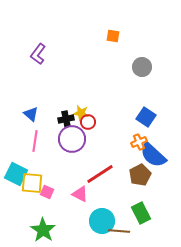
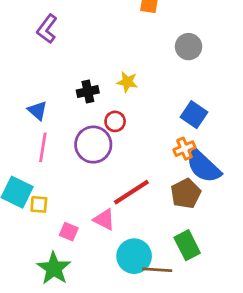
yellow star: (81, 113) -> (127, 82), moved
black cross: (66, 119) -> (88, 91), moved
yellow square: (32, 183) -> (39, 204), size x0.6
pink square: (47, 192) -> (69, 232), moved

